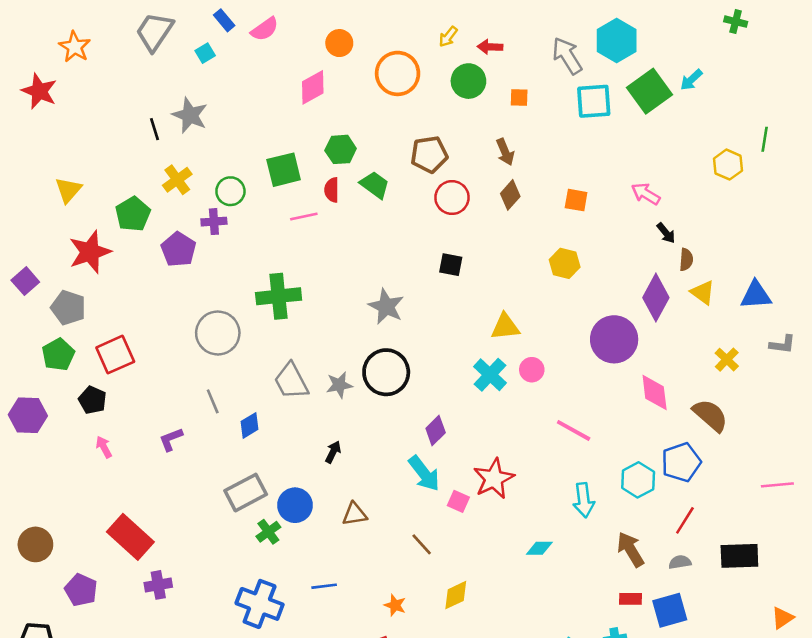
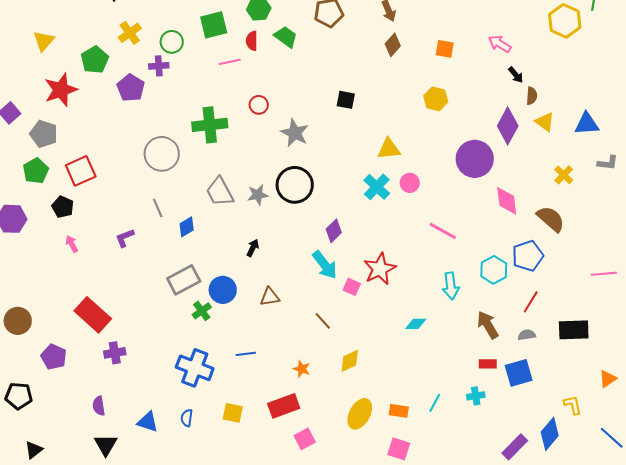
yellow hexagon: (728, 165) -> (565, 21), size x1.4
red circle: (452, 198) -> (259, 105), moved, size x0.7

